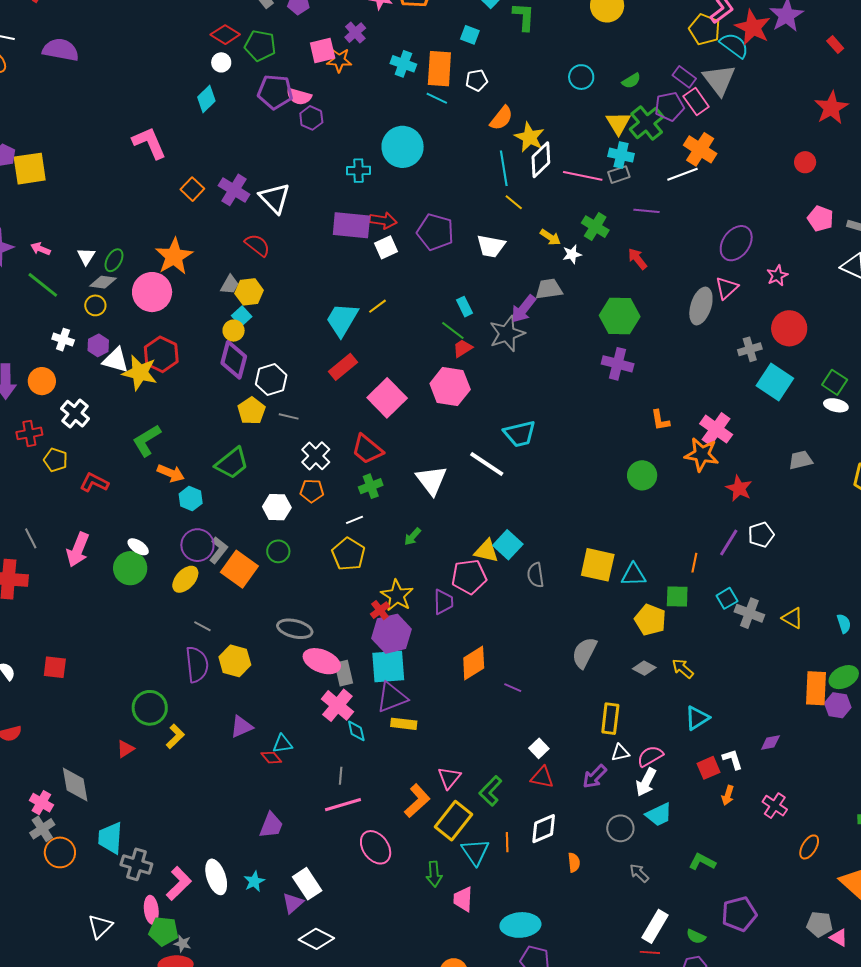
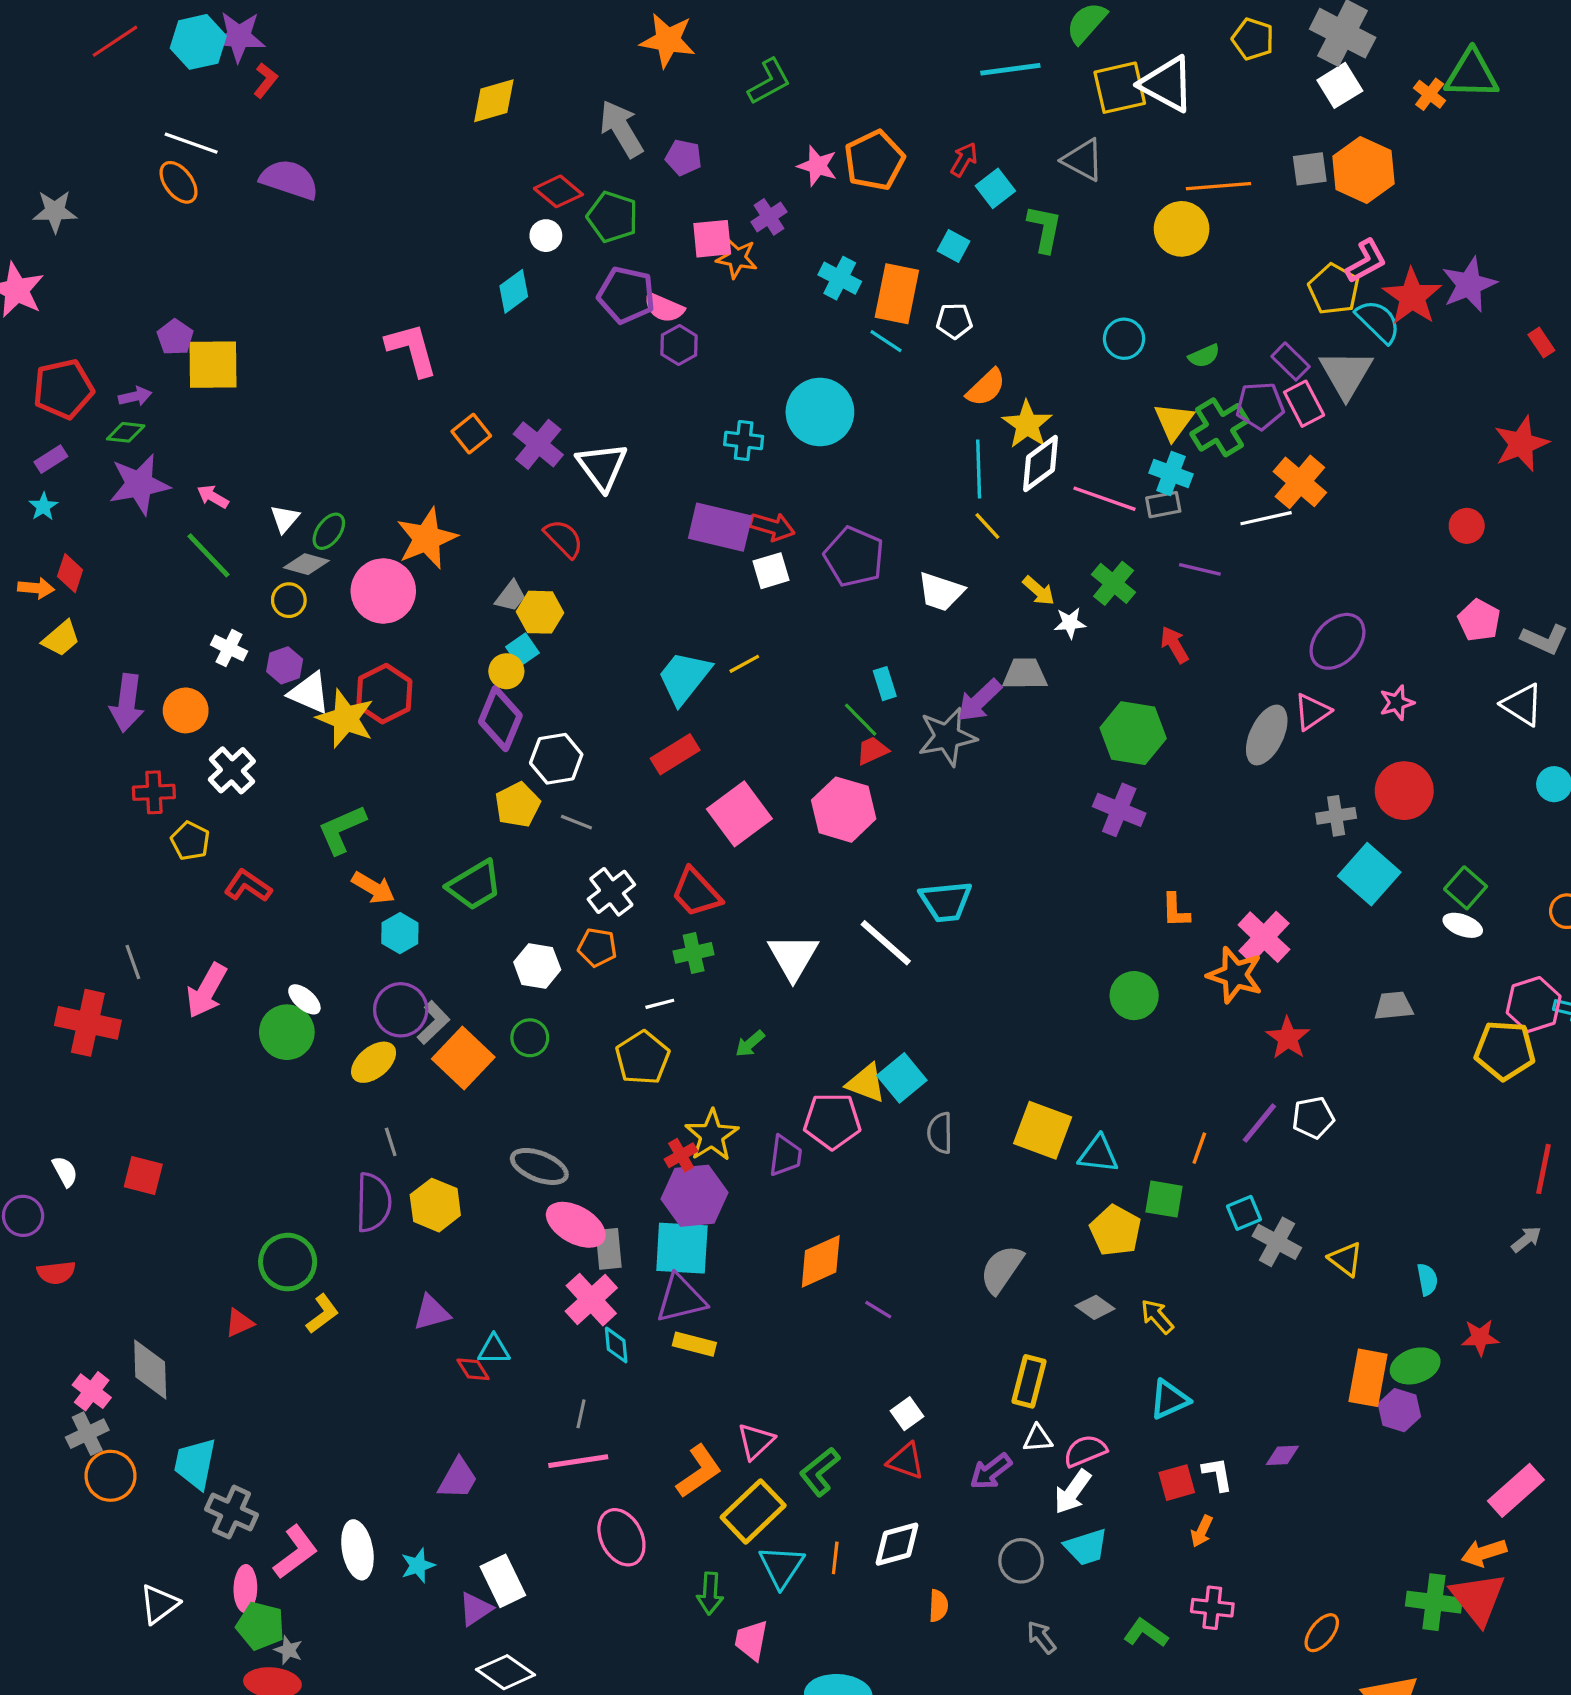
gray line: (202, 626) -> (391, 1142), turned 36
pink cross: (775, 806) -> (1212, 1608), moved, turned -35

